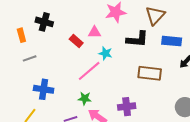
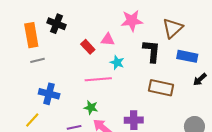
orange rectangle: (21, 35) -> (31, 35), size x1.6
black L-shape: (137, 39) -> (152, 51), turned -95
pink line: (89, 71) -> (98, 79), turned 30

